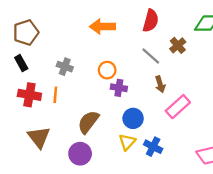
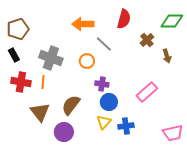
gray line: (151, 56) -> (104, 44), moved
gray cross: (65, 67) -> (51, 58), size x1.6
brown arrow: (160, 84) -> (167, 56), moved
purple cross: (119, 88) -> (102, 84), moved
brown triangle: (39, 137) -> (40, 112), moved
blue cross: (153, 147) -> (126, 126), turned -35

